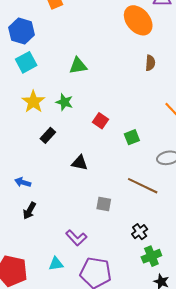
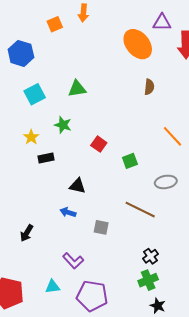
cyan square: (26, 62) -> (35, 94), moved
yellow star: (33, 102) -> (31, 137), moved, size x0.7
black rectangle: (48, 135) -> (46, 158), turned 35
blue arrow: (23, 182) -> (68, 212), moved
black cross: (140, 232) -> (150, 256), moved

